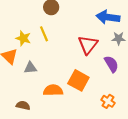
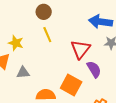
yellow line: (44, 34) -> (47, 35), moved
purple semicircle: (111, 64) -> (94, 69), moved

